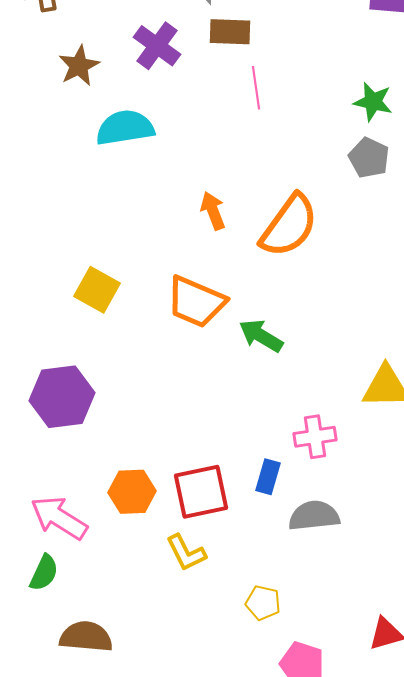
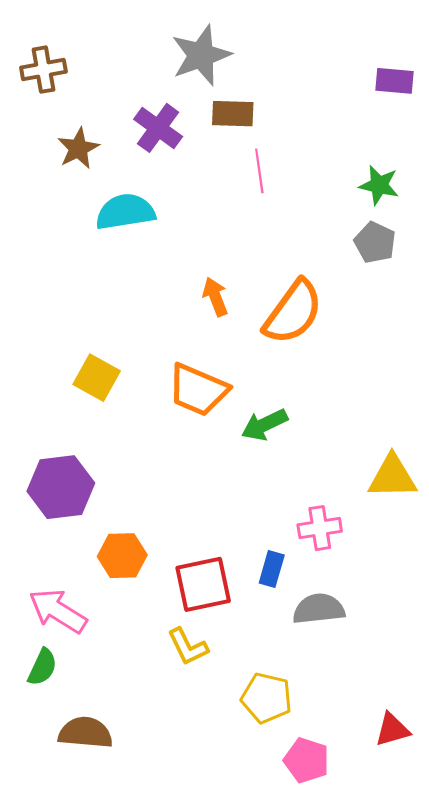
green arrow: (261, 336) -> (264, 425), turned -57
orange hexagon: (132, 492) -> (122, 556), moved
yellow pentagon: (263, 603) -> (267, 698), size x1.4

